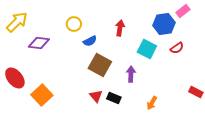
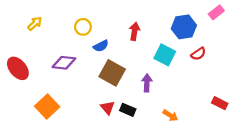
pink rectangle: (183, 11) -> (216, 12), moved
yellow arrow: (17, 22) -> (35, 24), moved, size x0.6
purple diamond: (39, 43) -> (64, 63), moved
red ellipse: (15, 78) -> (18, 68), moved
orange arrow: (152, 103) -> (170, 115), turned -88

